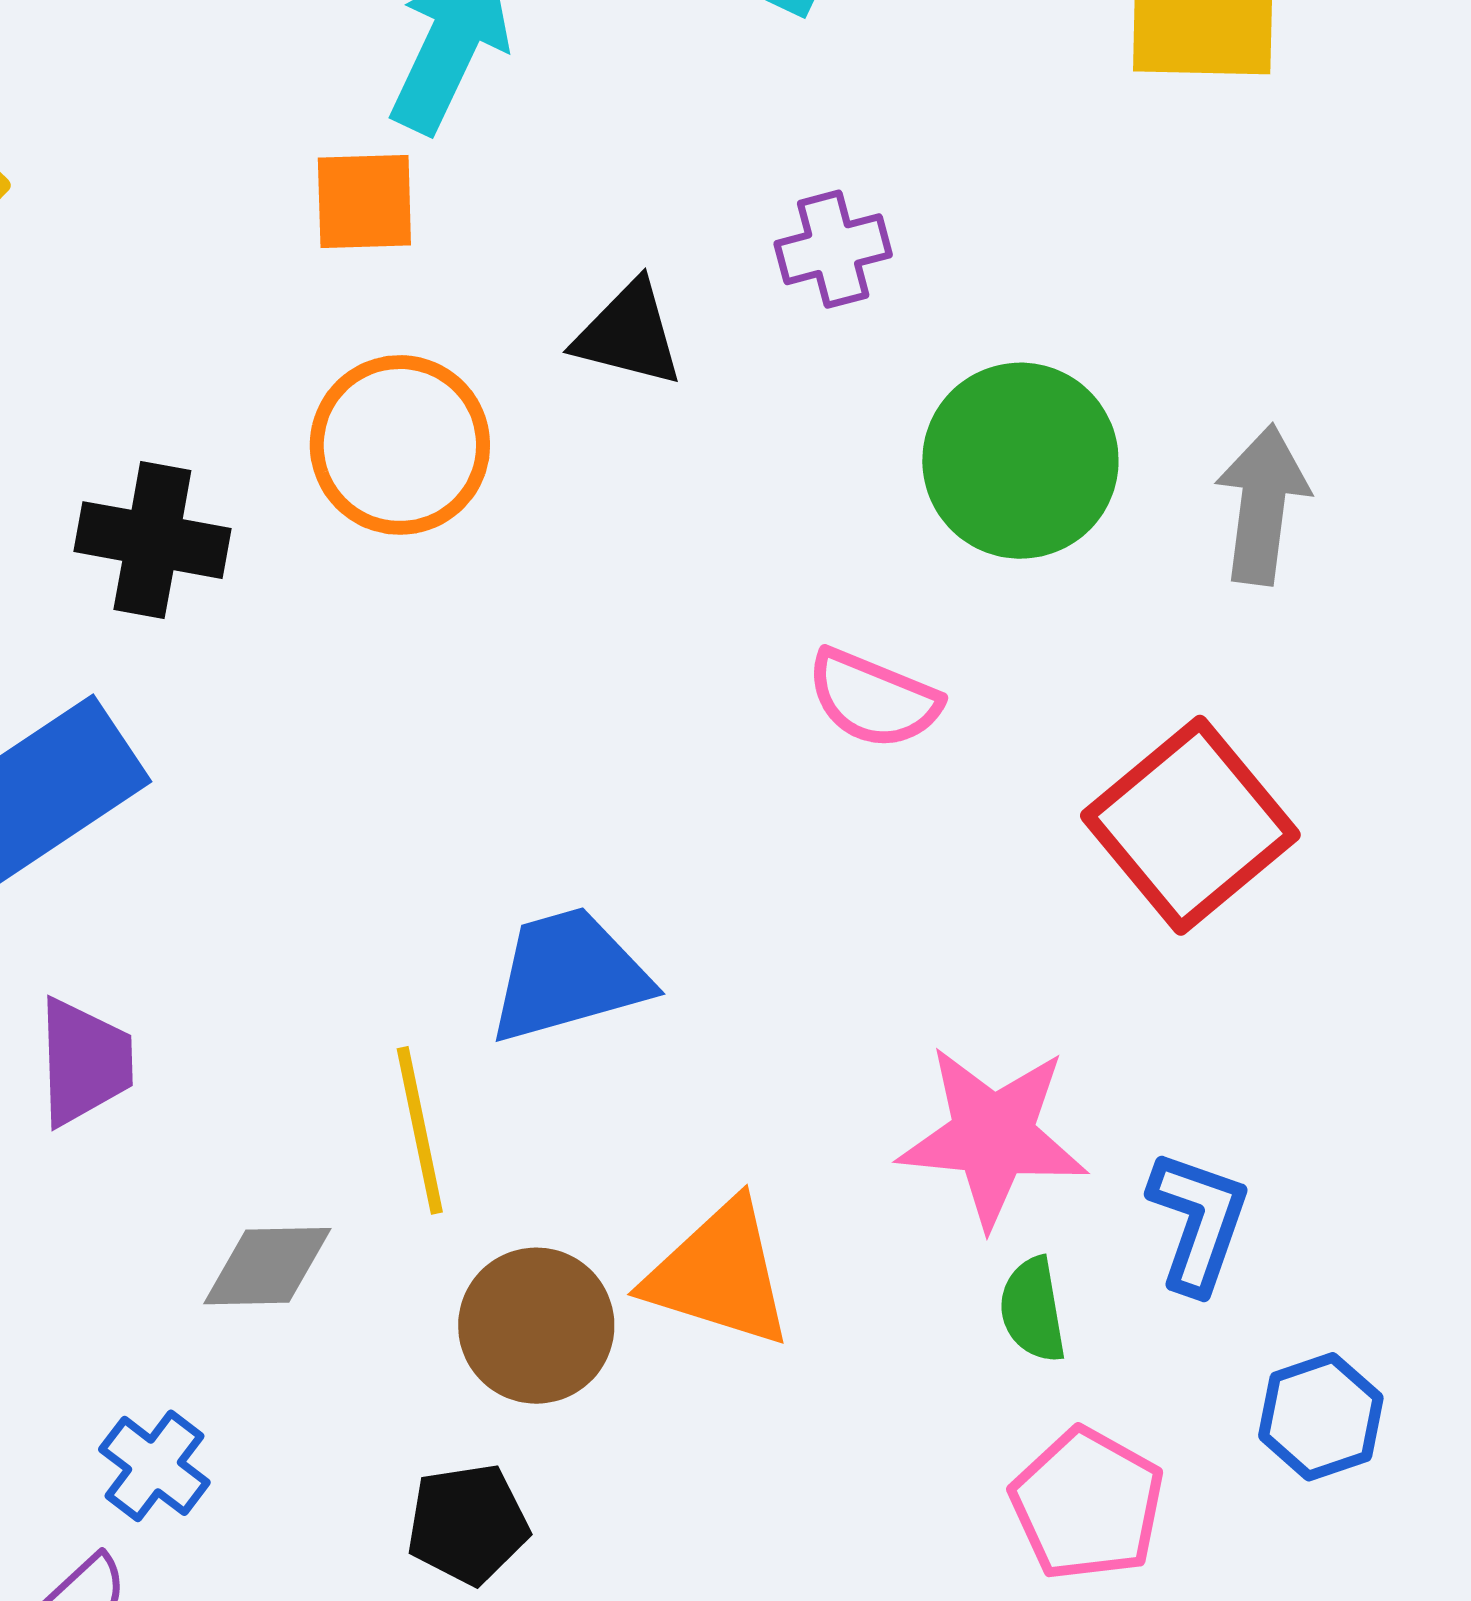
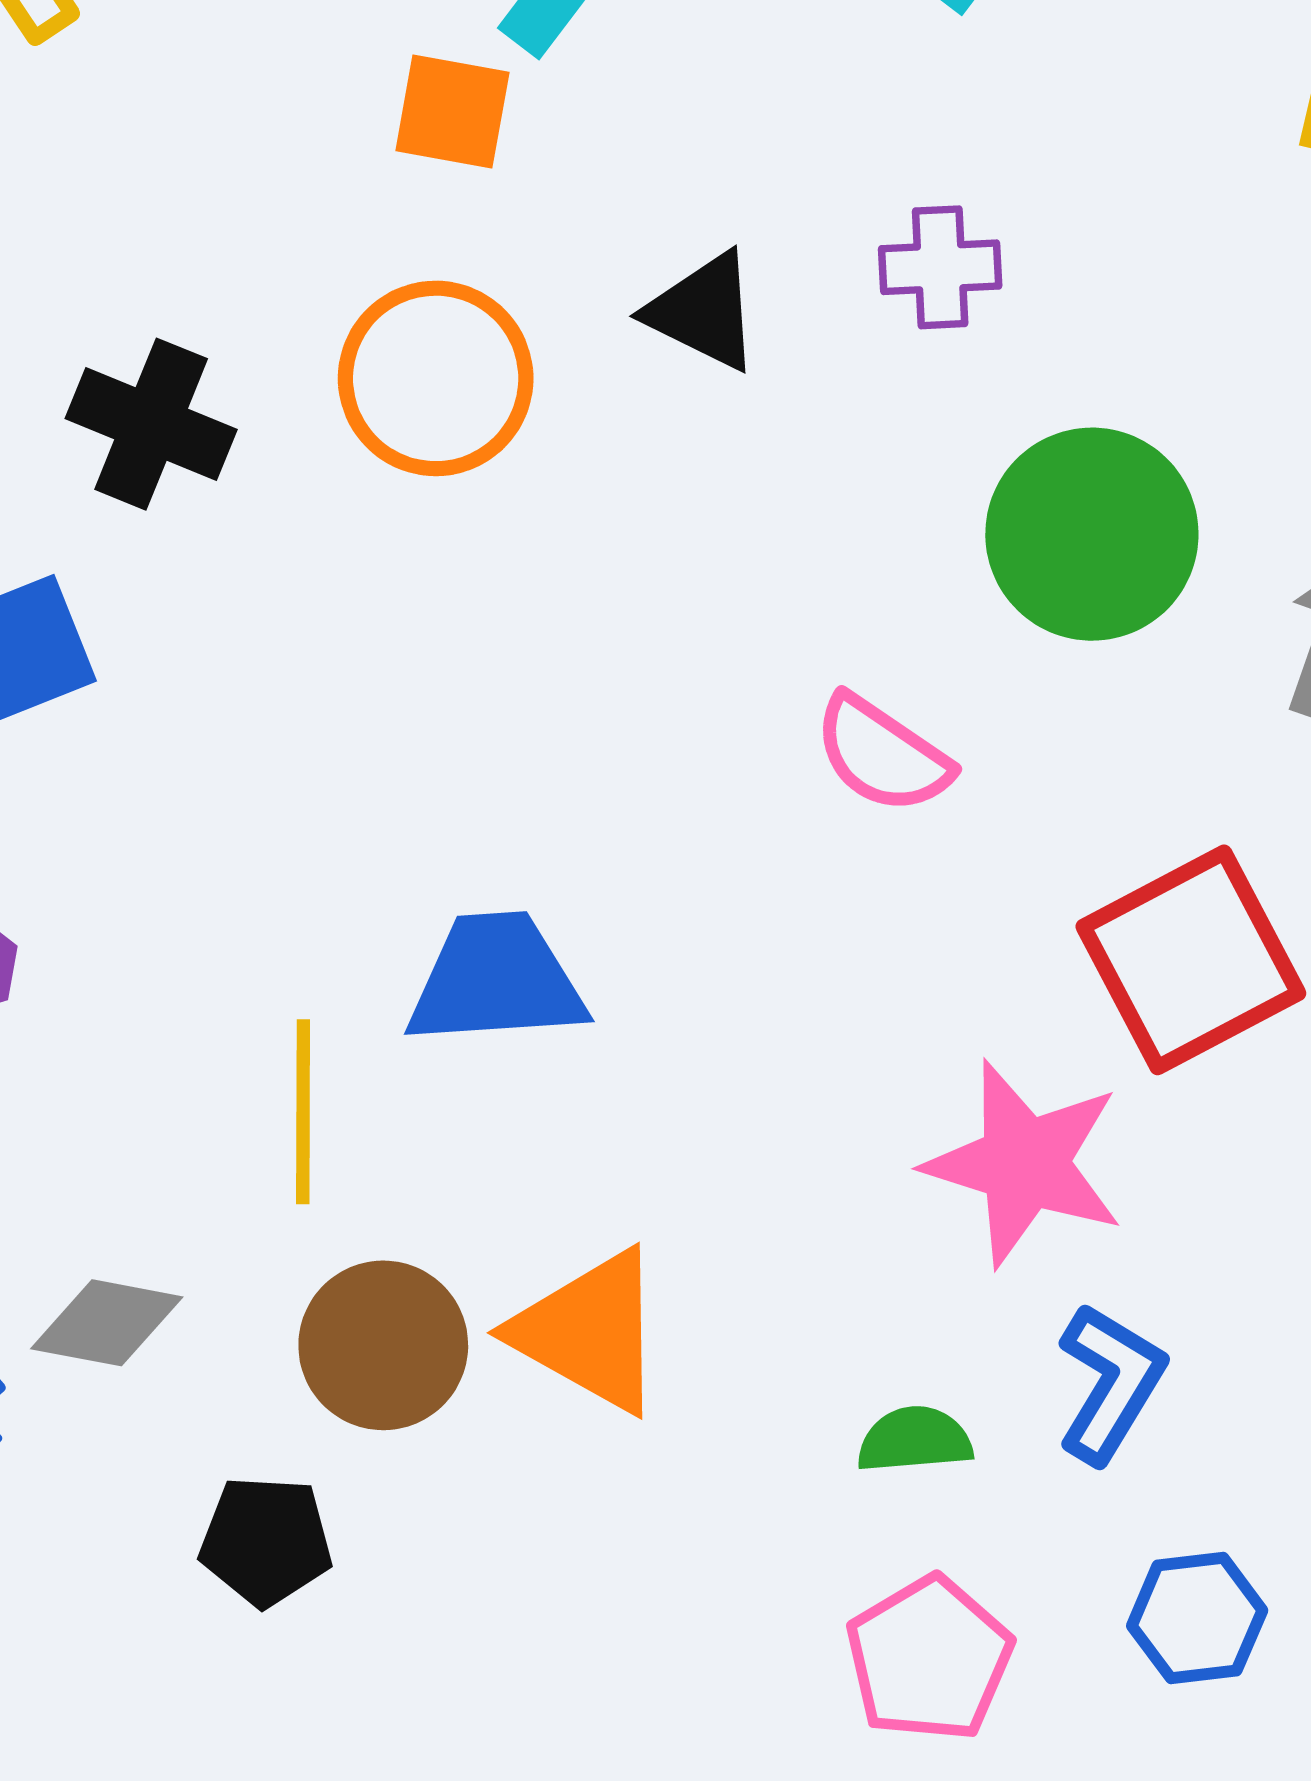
pink star: (993, 1136) -> (1024, 1163), moved
gray diamond: (267, 1266) -> (107, 1323), moved
green semicircle: (1033, 1310) -> (915, 1440), turned 83

